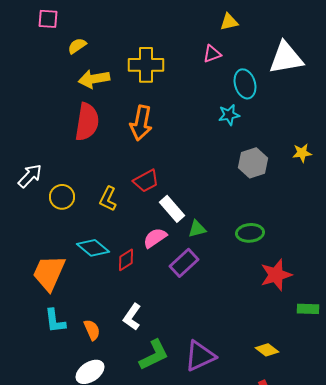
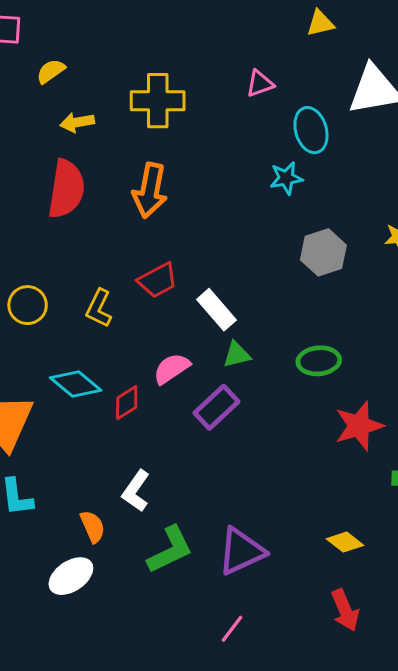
yellow triangle: (229, 22) -> (320, 23), moved
yellow arrow: (94, 79) -> (77, 122), size x0.7
white rectangle: (172, 209) -> (216, 310), moved
orange semicircle: (92, 330) -> (93, 527), moved

